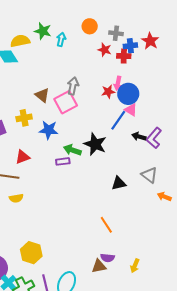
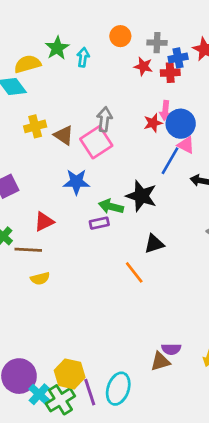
green star: (43, 31) -> (57, 48), turned 30
yellow cross: (24, 118) -> (35, 126), moved
black triangle: (119, 183) -> (154, 244), moved
orange line: (106, 225) -> (134, 272), moved
yellow hexagon: (31, 253) -> (70, 374), moved

